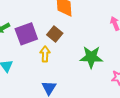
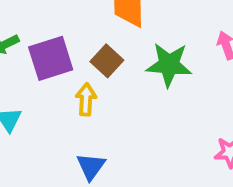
green star: (91, 57) -> (169, 65), moved

